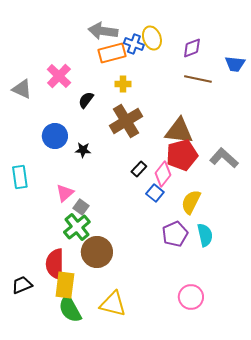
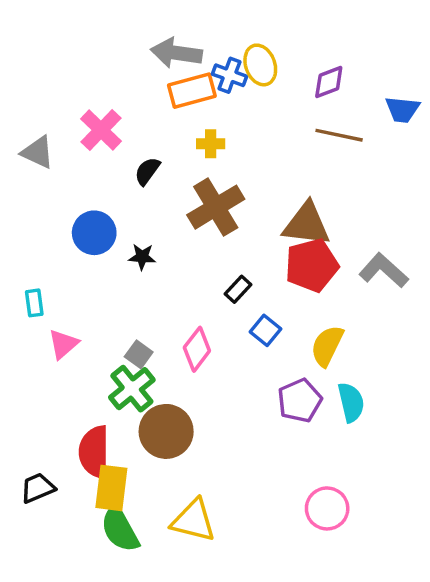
pink diamond: (163, 174) -> (197, 349), moved
cyan rectangle: (20, 177) -> (34, 303), size x0.7
pink triangle: (65, 193) -> (63, 344), moved

